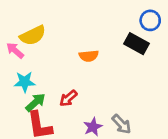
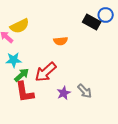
black rectangle: (137, 44) -> (92, 22), moved
red arrow: (68, 98) -> (46, 72), size x1.6

